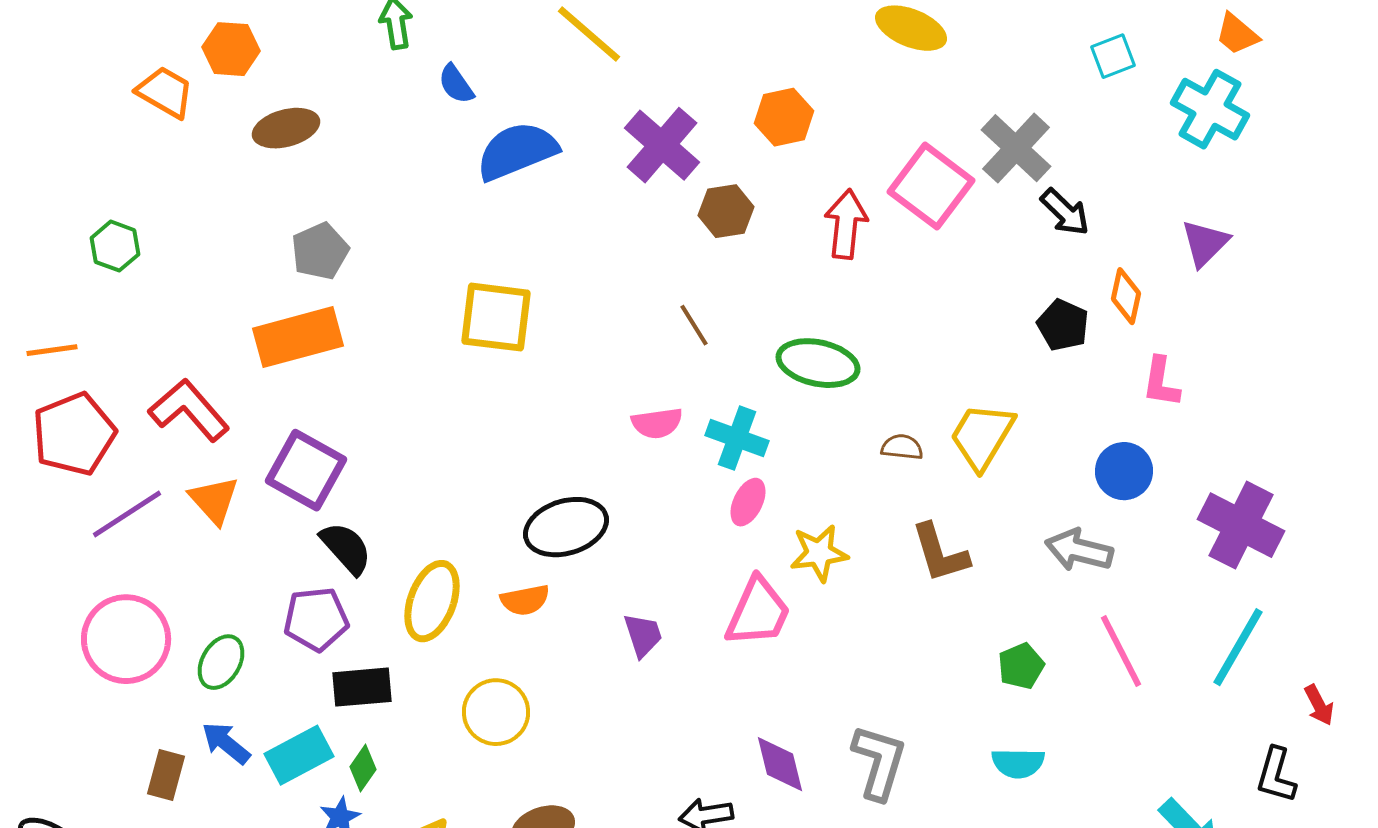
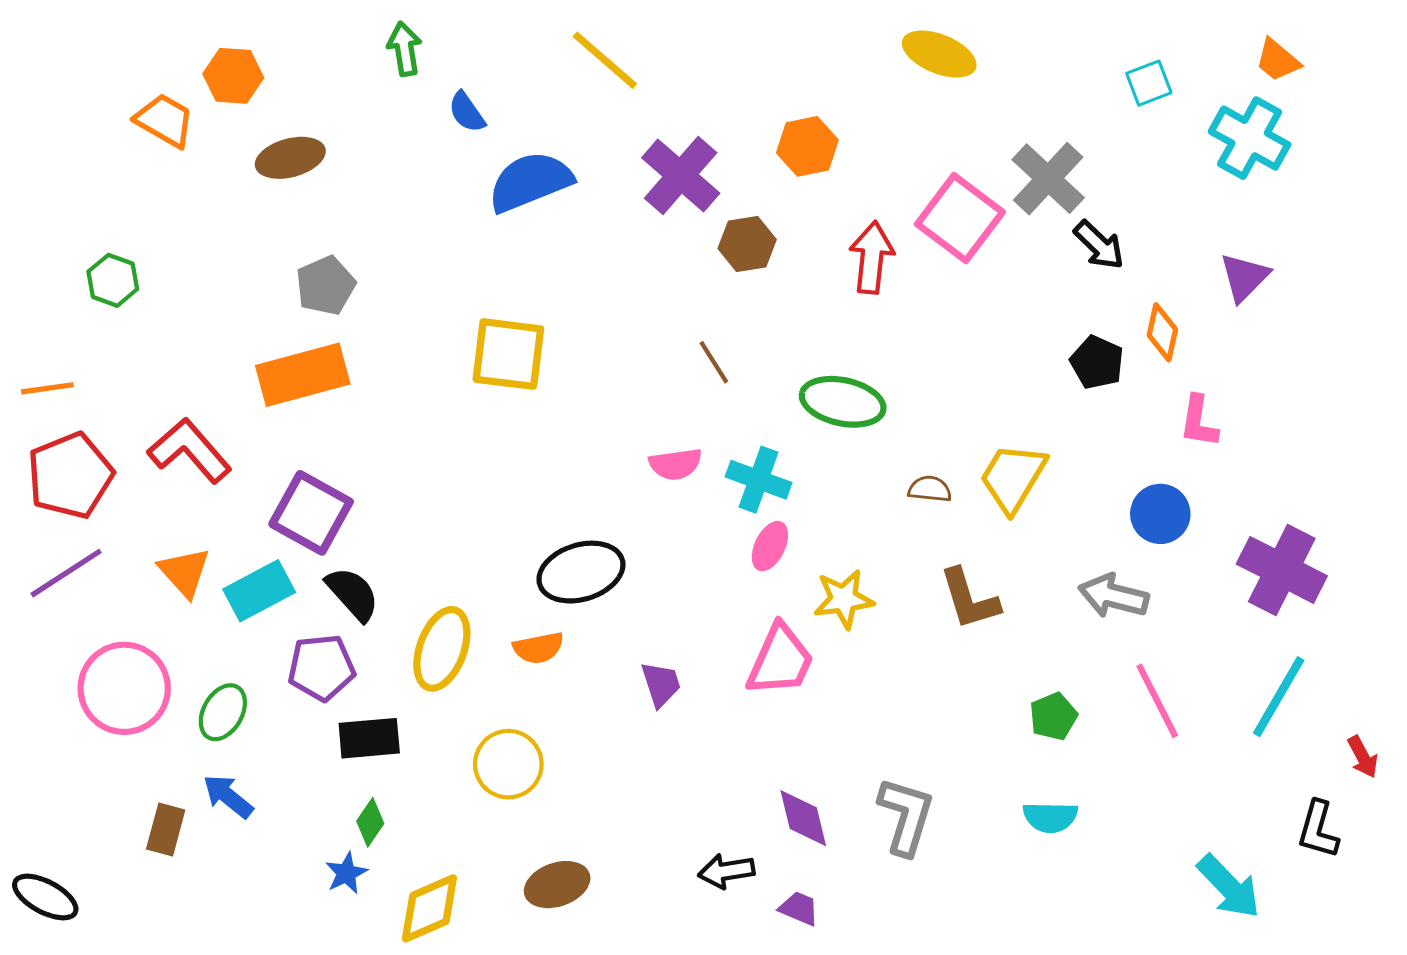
orange triangle: (214, 500) -> (184, 572), moved
purple line: (127, 514) -> (66, 573), moved
cyan rectangle: (299, 755) -> (259, 591), moved

